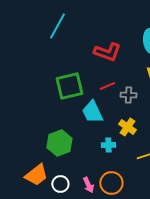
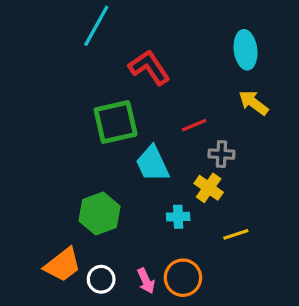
red L-shape: (107, 52) -> (149, 67), moved, turned -144
red line: (107, 86) -> (194, 125), moved
gray cross: (128, 95) -> (221, 154), moved

